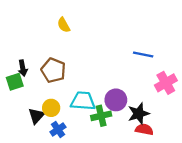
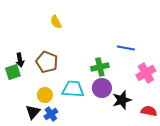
black triangle: (36, 116) -> (33, 112), moved
green cross: (101, 116) -> (100, 67), moved
red semicircle: (144, 129) -> (149, 111), moved

